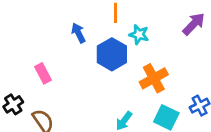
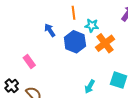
orange cross: (154, 78) -> (105, 43), moved

